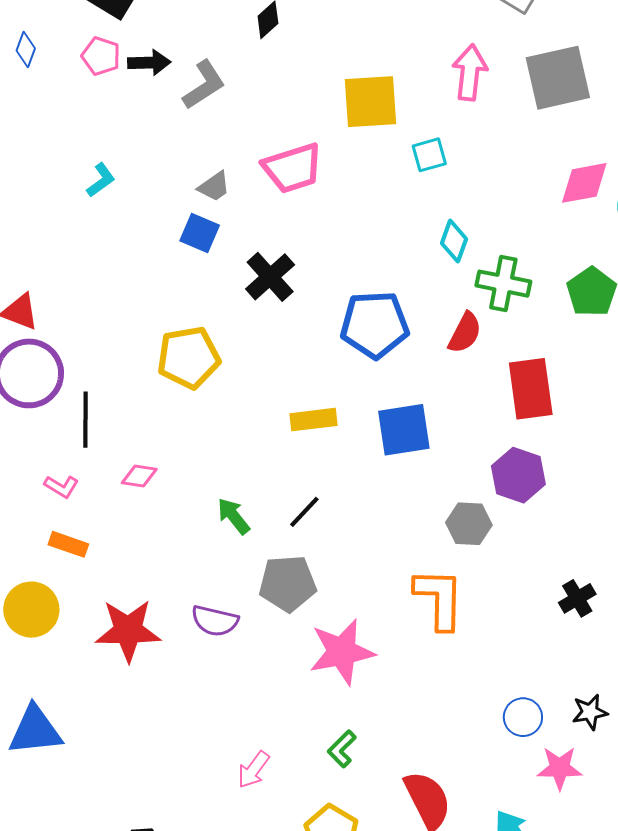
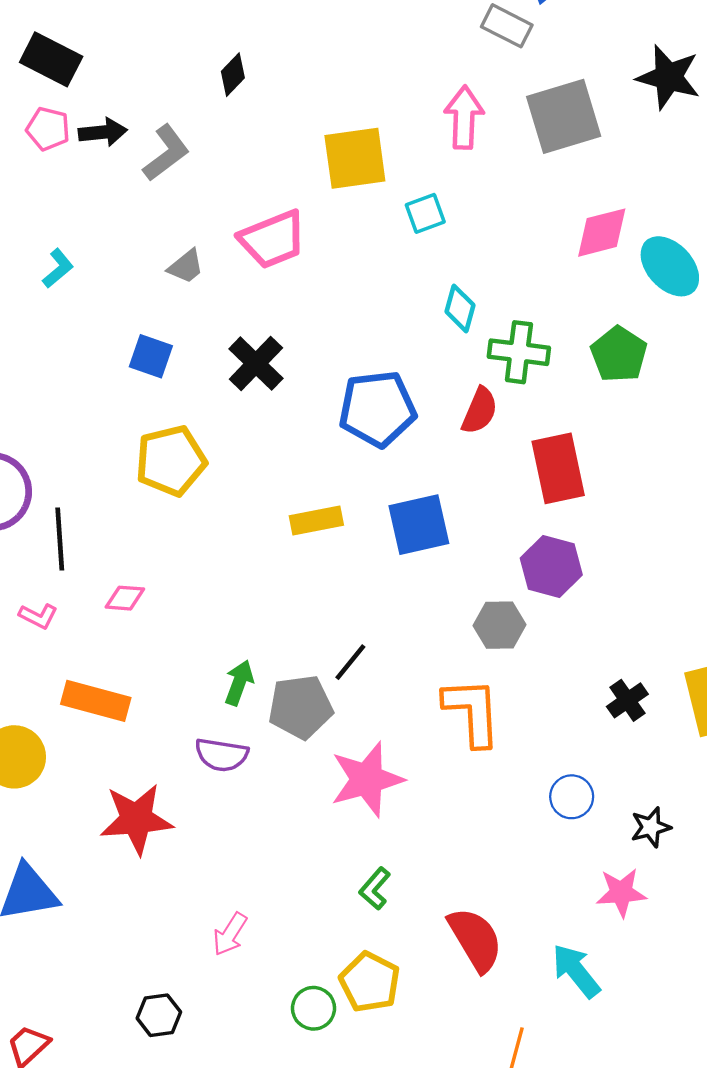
blue square: (200, 233) -> (151, 356), moved
black line: (304, 512) -> (350, 662), moved
green arrow: (234, 516) -> (239, 683), moved, turned 63
orange rectangle: (68, 544) -> (96, 701), moved, size x1.5
red star: (128, 630) -> (136, 819), moved
blue circle: (523, 717) -> (572, 797), moved
pink arrow: (253, 770) -> (230, 934), moved

